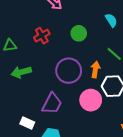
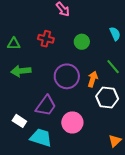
red cross: (42, 36) -> (46, 39), turned 35
pink circle: (91, 100) -> (72, 122), moved

